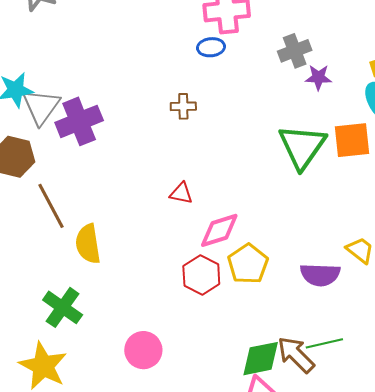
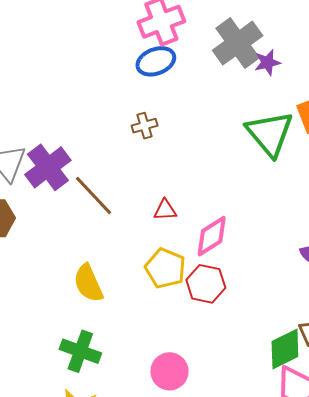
blue ellipse: (211, 47) -> (156, 61), size x1.4
gray cross: (295, 51) -> (238, 43), size x1.5
brown line: (51, 206) -> (94, 195), moved
yellow pentagon: (248, 264) -> (165, 268), moved

